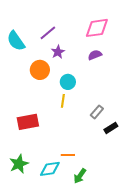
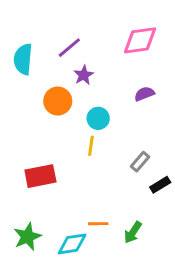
cyan semicircle: (16, 41) -> (23, 59), turned 40
purple semicircle: (95, 55) -> (144, 94), moved
green arrow: (80, 176) -> (133, 232), moved

